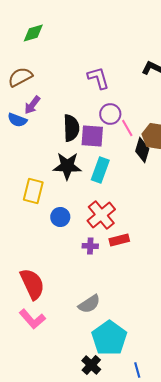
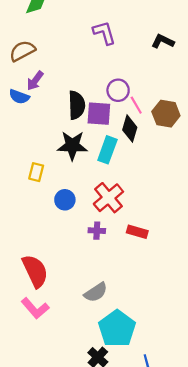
purple L-shape: (98, 78) -> (104, 33), moved
black diamond: (142, 150) -> (130, 129), moved
yellow rectangle: (33, 191) -> (36, 172), size x0.7
red rectangle: (119, 240) -> (137, 232), moved, turned 30

